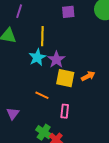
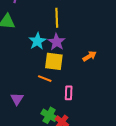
yellow line: (42, 36) -> (57, 18), moved
yellow square: (65, 78) -> (54, 61), moved

